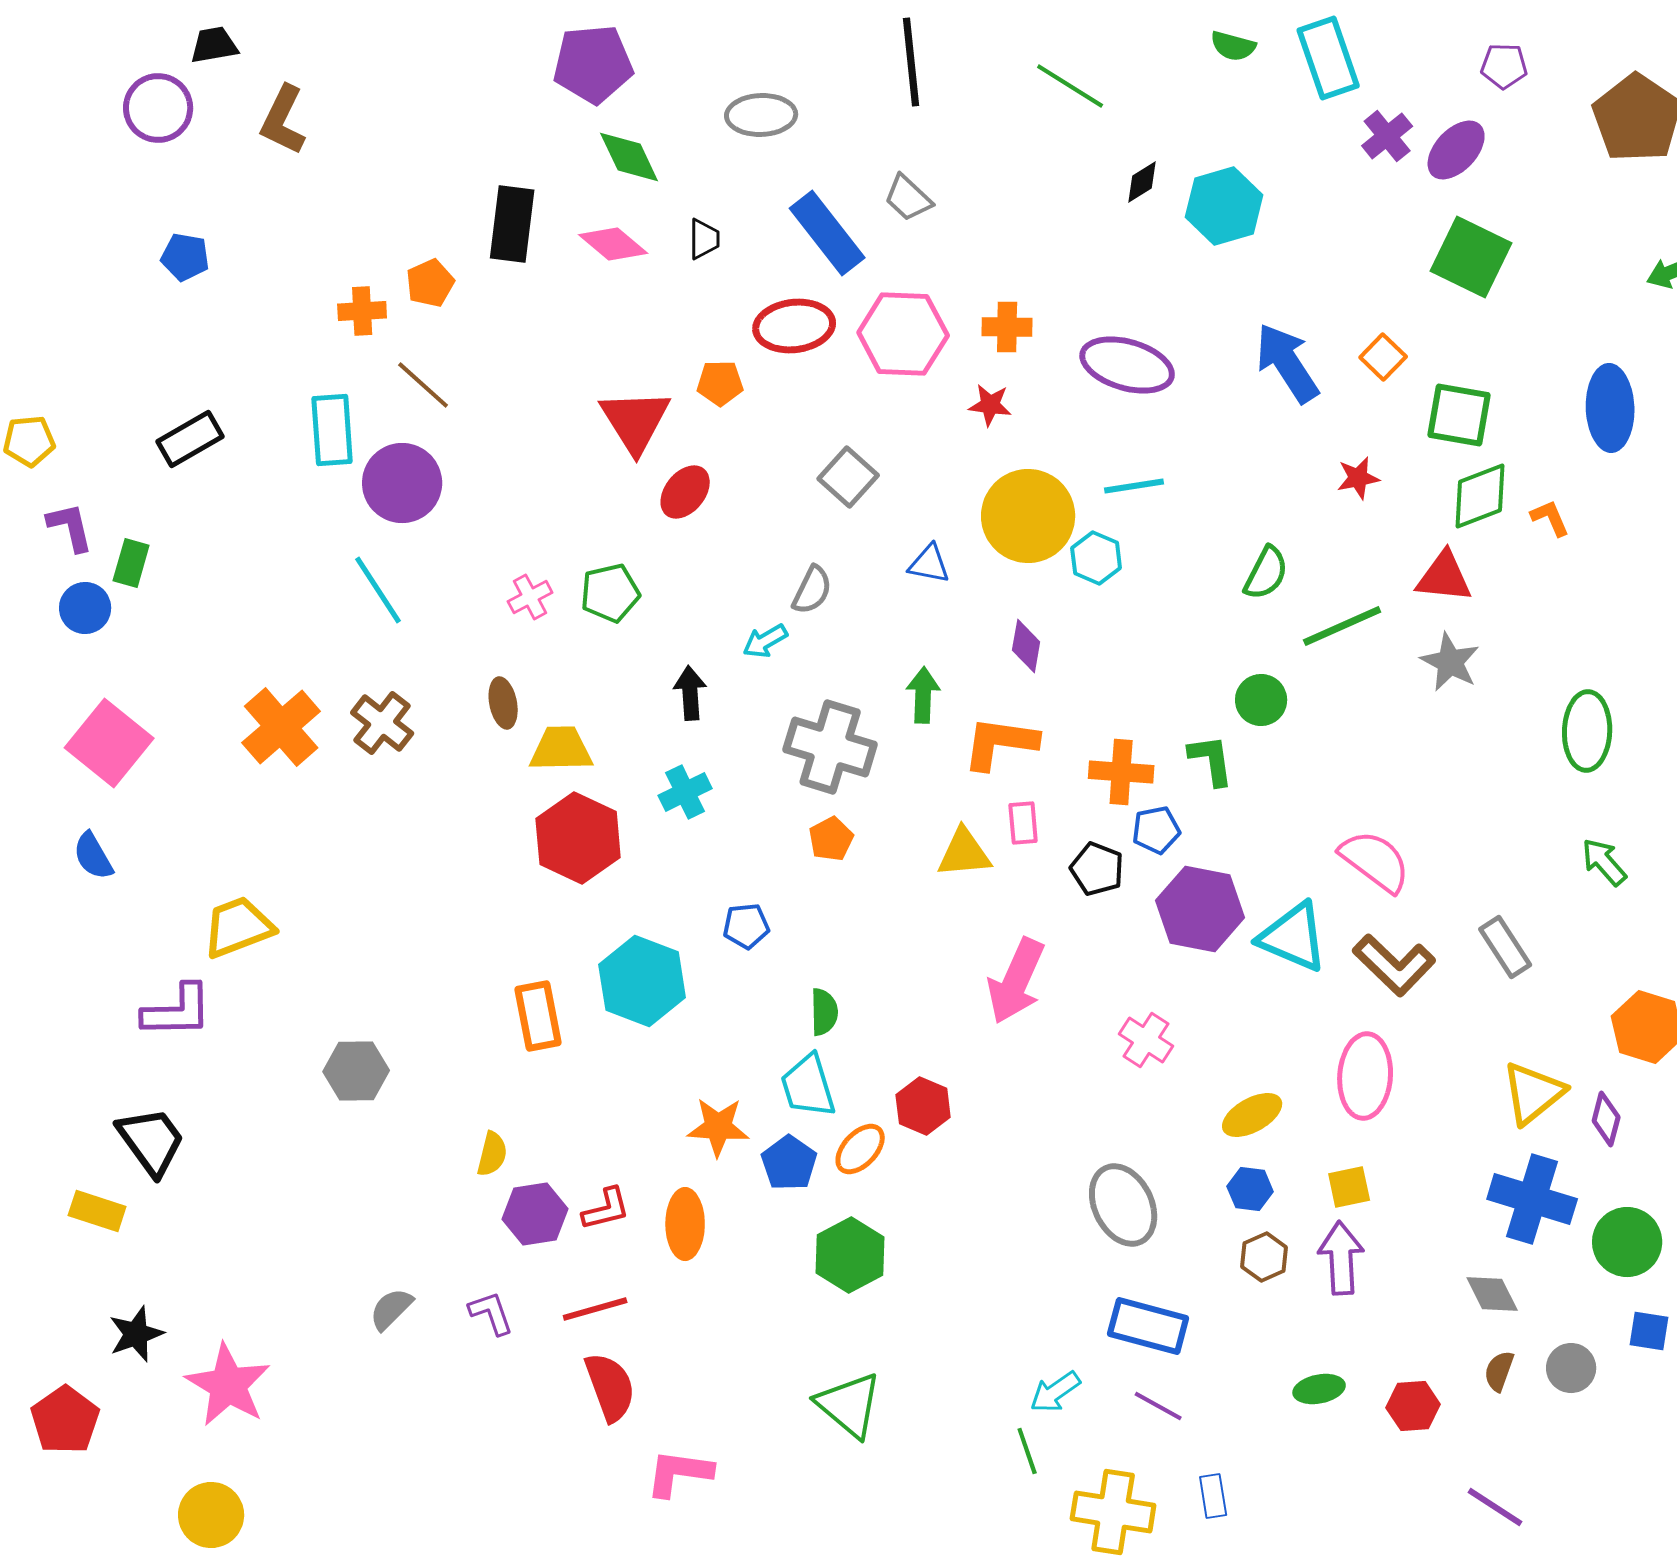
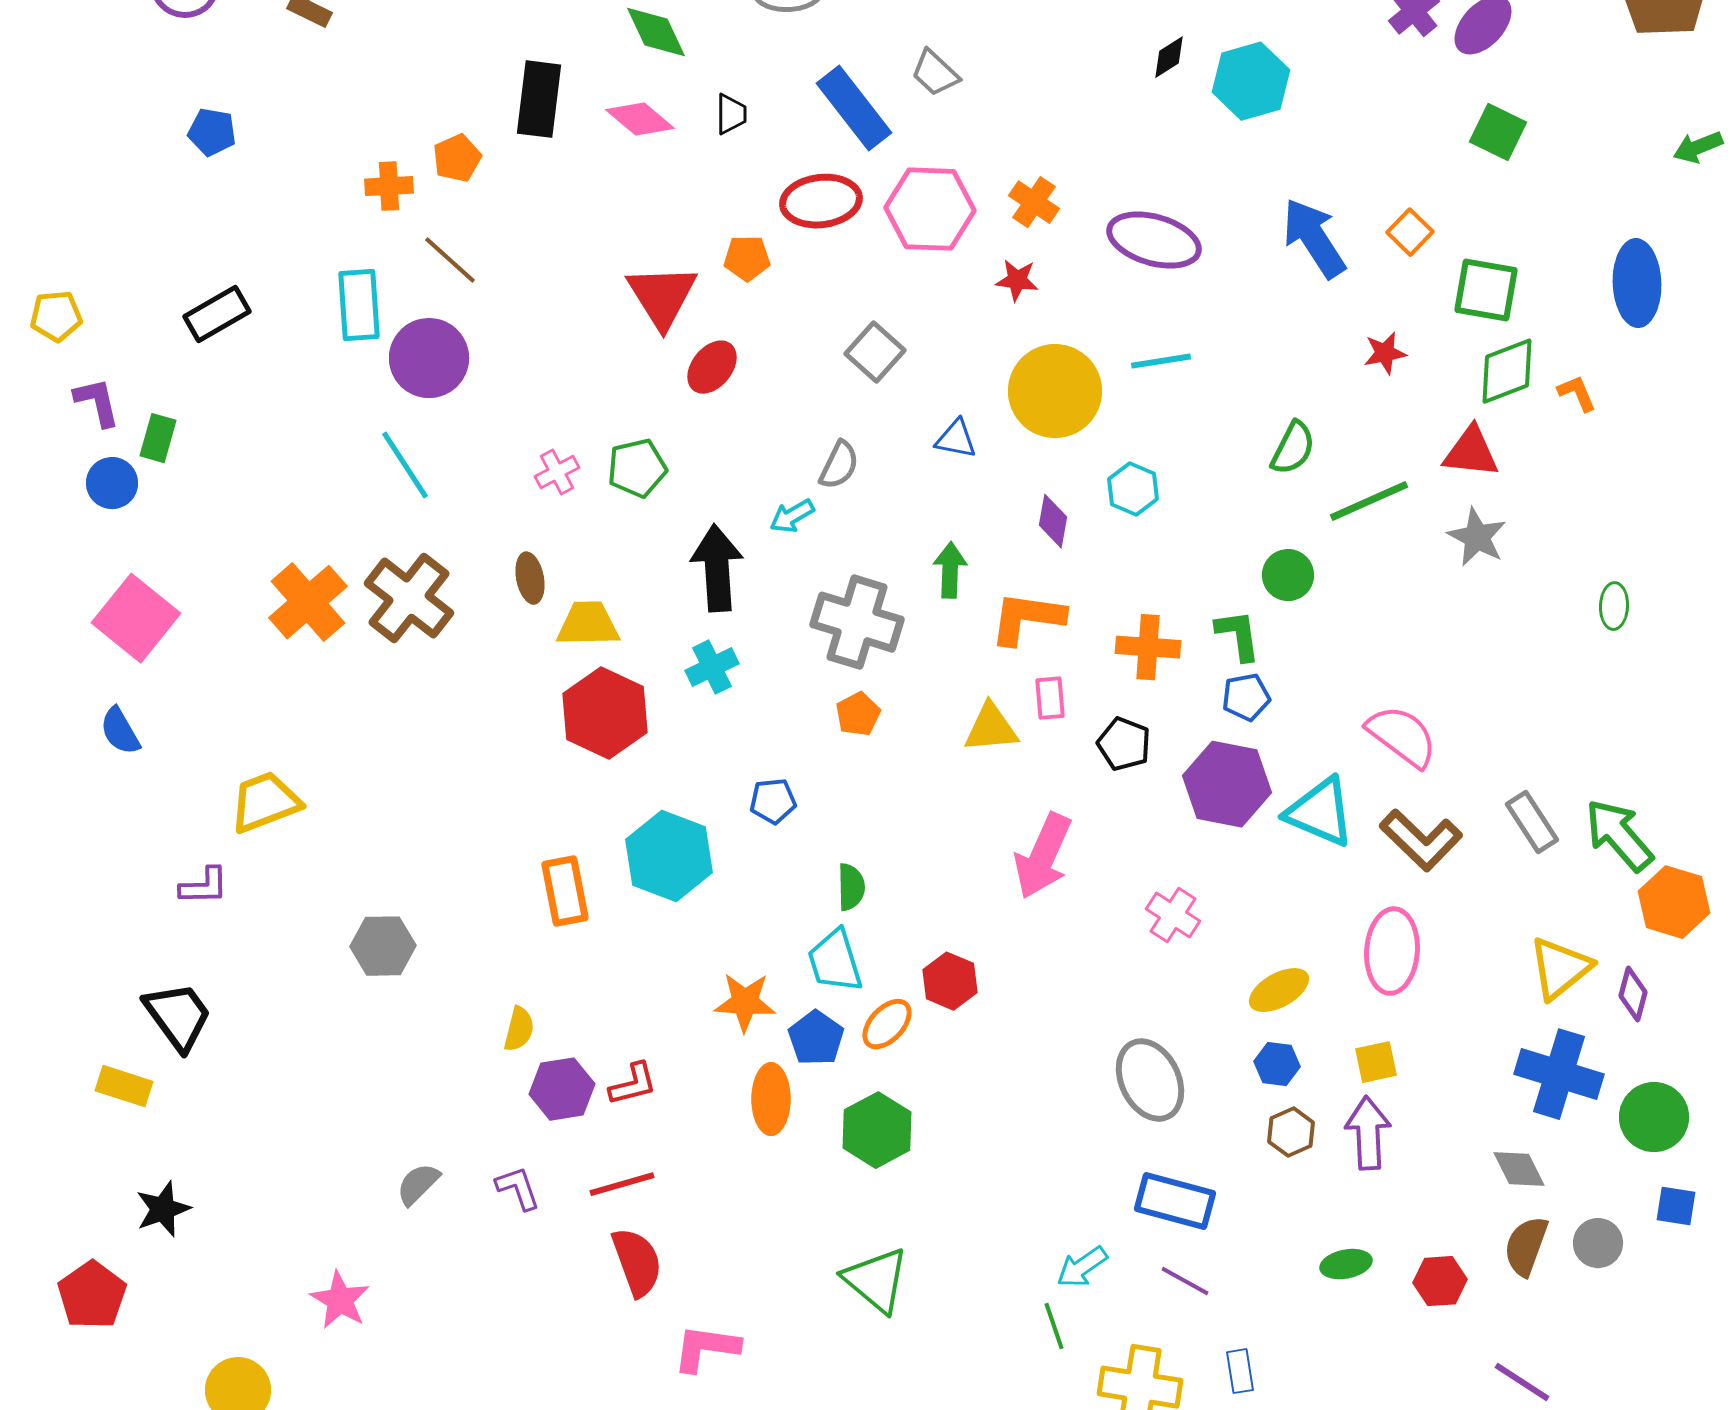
green square: (1471, 257) -> (1498, 132), size x0.7
orange cross: (1007, 327) -> (1034, 202), turned 33
cyan hexagon: (1096, 558) -> (1133, 489), moved
black arrow: (690, 693) -> (717, 568), size x1.6
brown cross: (382, 723) -> (409, 598), size x1.4
green ellipse: (1587, 731) -> (1614, 606), size x0.6
blue pentagon: (1156, 830) -> (1246, 697), moved
green arrow: (1604, 862) -> (1619, 835), moved, size x1.5
purple L-shape: (177, 1011) -> (204, 886), size x0.7
orange ellipse: (685, 1224) -> (771, 1099), moved
brown semicircle: (1499, 1371) -> (1526, 1246), size x1.5
pink star: (228, 1385) -> (340, 1300), moved, size x0.7

